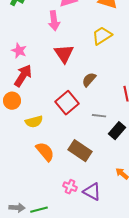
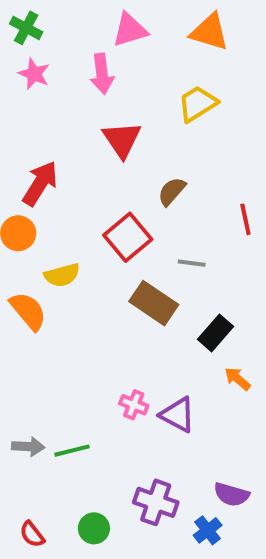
pink star: (19, 51) -> (34, 74), moved
black rectangle: (117, 131) -> (216, 333), moved
brown rectangle: (80, 151) -> (154, 303), moved
orange semicircle: (45, 152) -> (28, 311), moved

